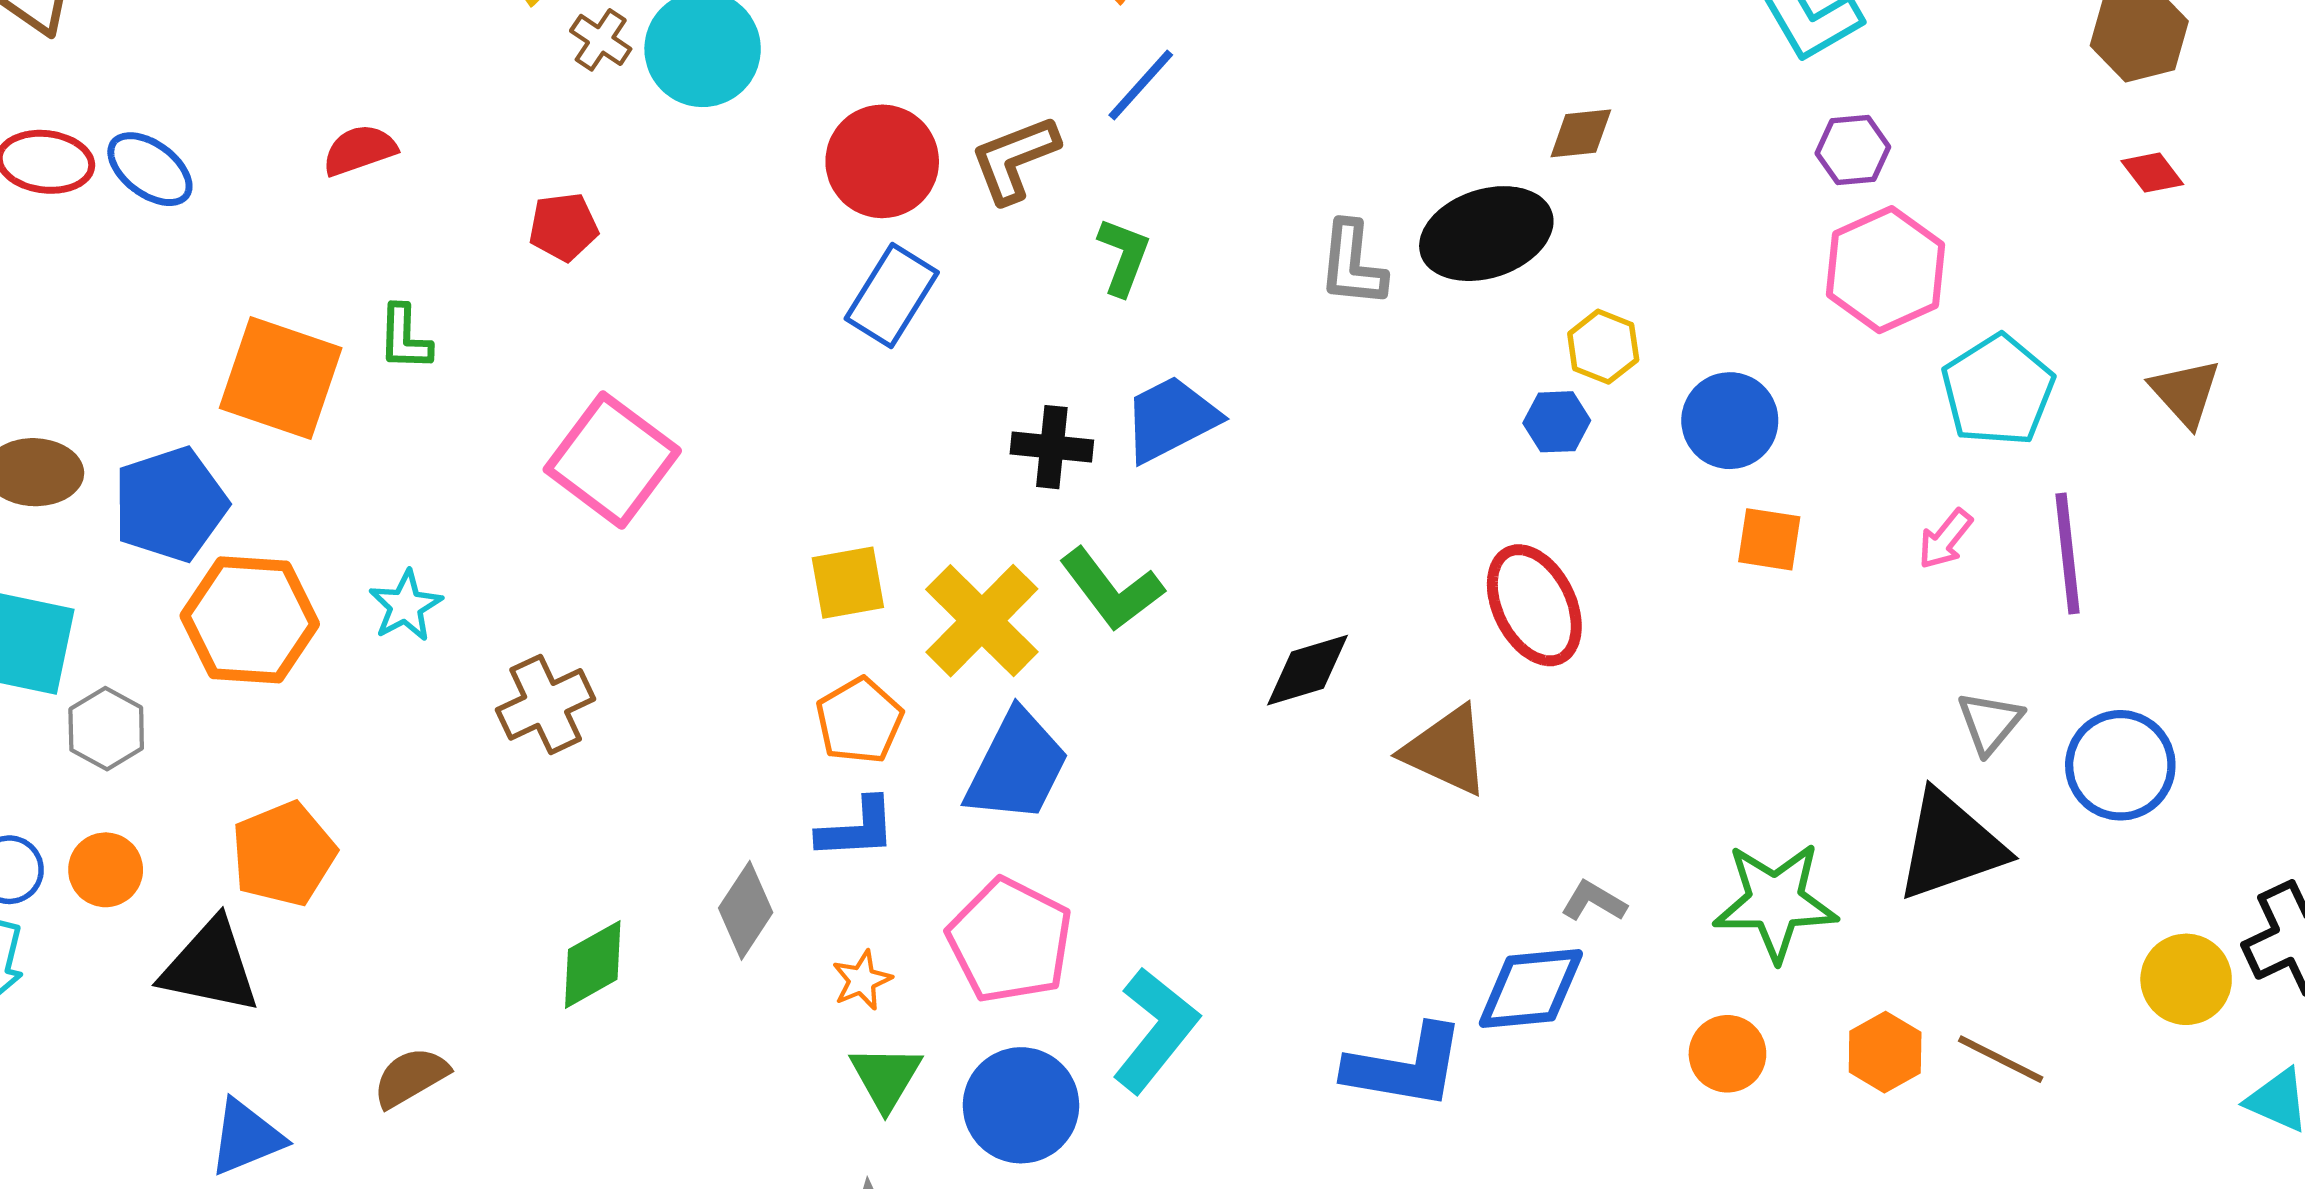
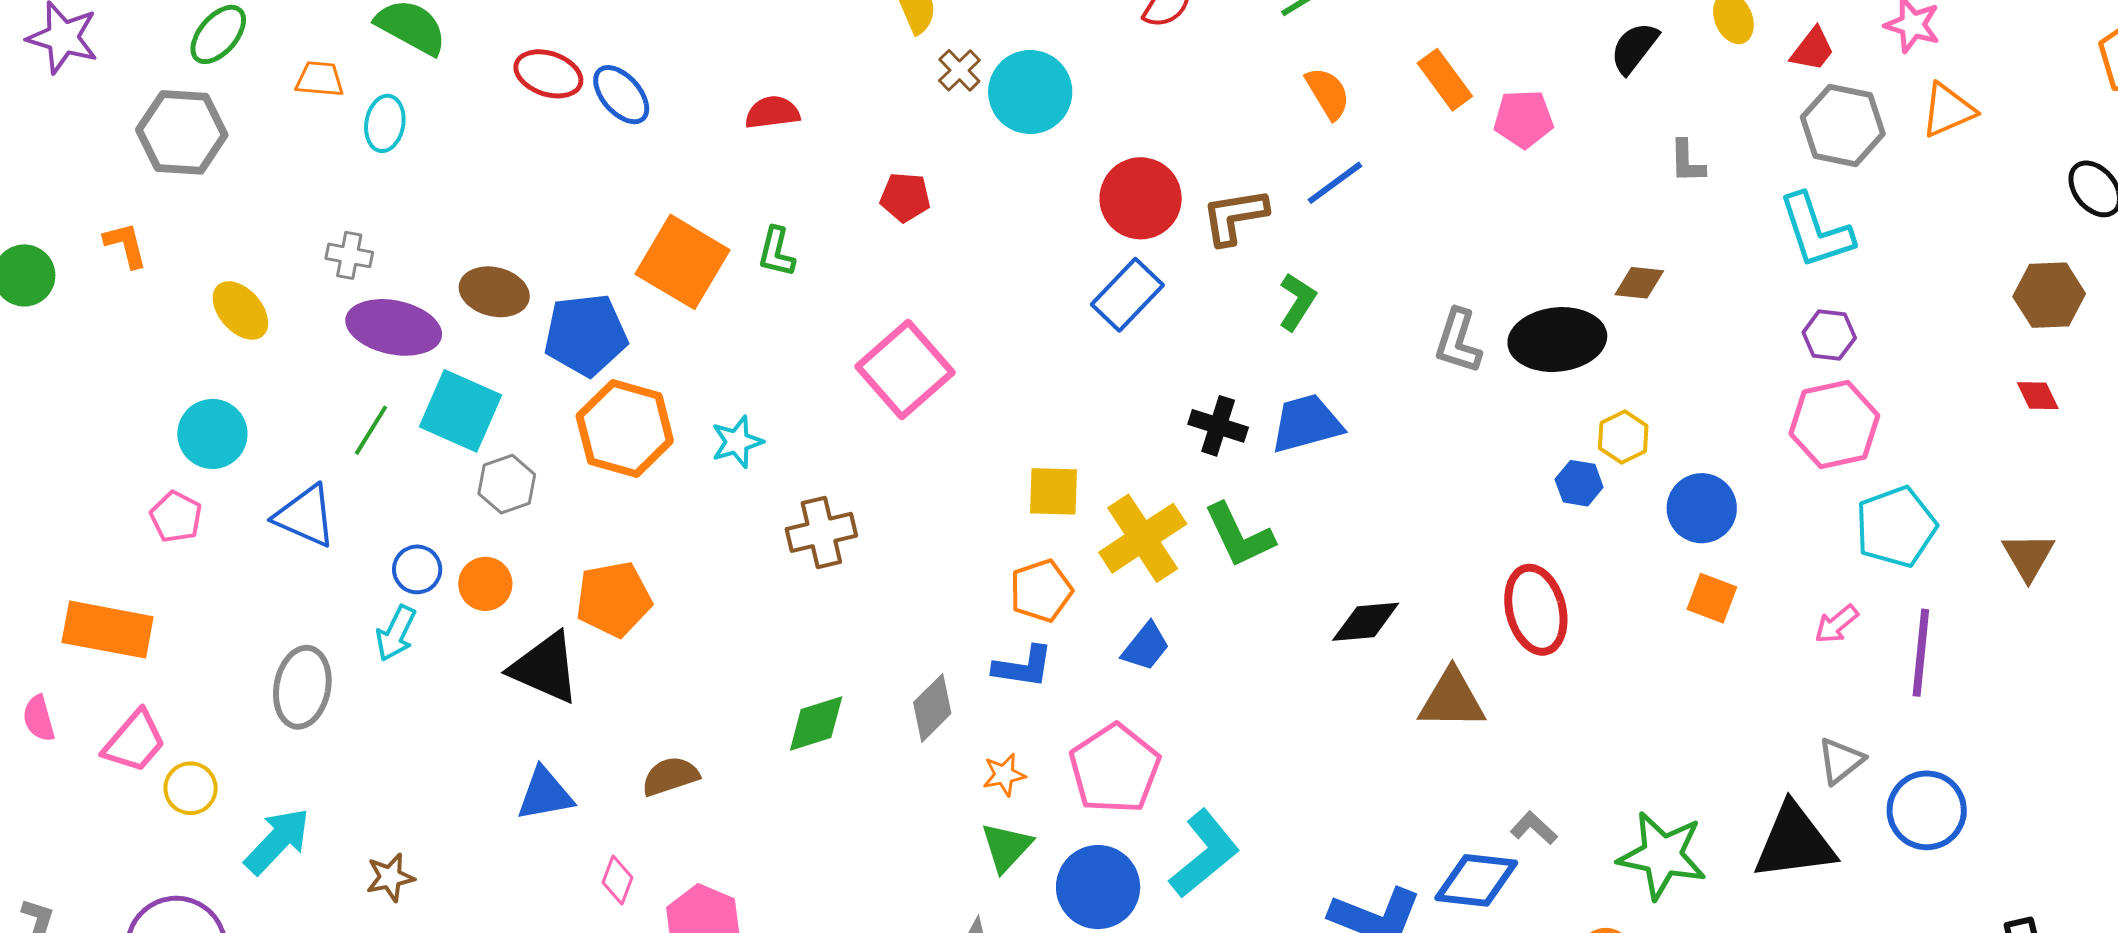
brown triangle: (1446, 751) -> (1452, 699), turned -36
blue trapezoid: (1017, 766) -> (1146, 647), size x0.6

